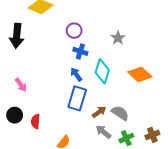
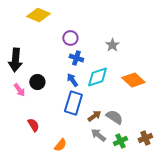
black arrow: (17, 36) -> (15, 60), moved
cyan diamond: (102, 71) -> (97, 77), turned 55
black circle: (15, 115) -> (37, 82), moved
red semicircle: (35, 121) -> (33, 125), turned 144

